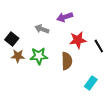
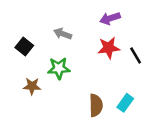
purple arrow: (65, 17) -> (110, 18), moved
brown star: (18, 56) -> (32, 86), moved
brown semicircle: (67, 61) -> (96, 105), moved

